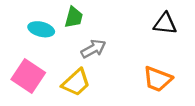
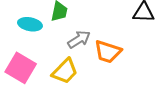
orange trapezoid: (158, 79) -> (108, 52), moved

